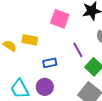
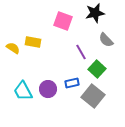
blue rectangle: (50, 63) -> (72, 83), moved

